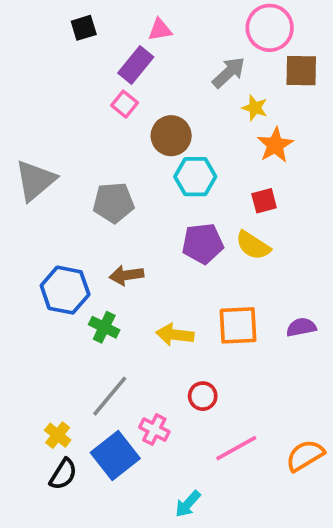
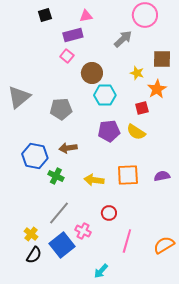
purple rectangle: (136, 65) -> (73, 35), turned 36
brown square: (301, 71) -> (162, 59), moved
yellow star: (255, 108) -> (137, 73), moved
orange star: (275, 145) -> (157, 89), moved
pink line: (236, 448) -> (127, 241), turned -45

